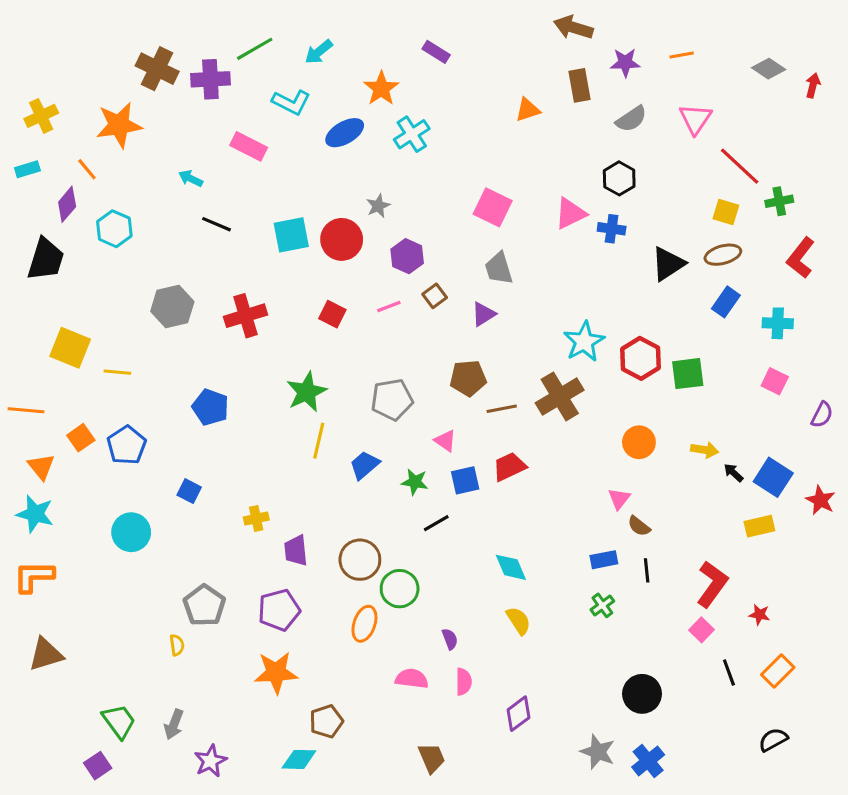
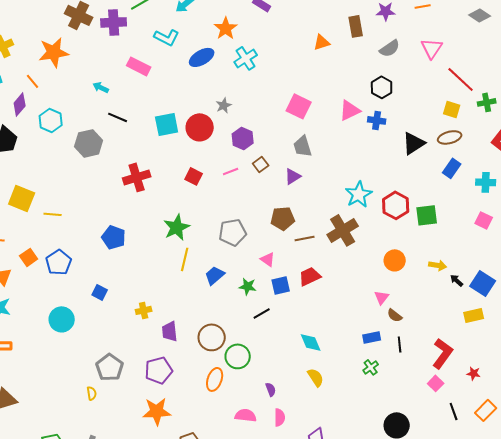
gray hexagon: (172, 307) -> (89, 143), moved

